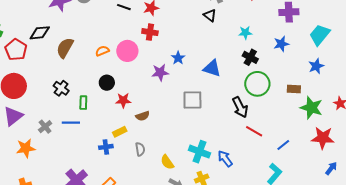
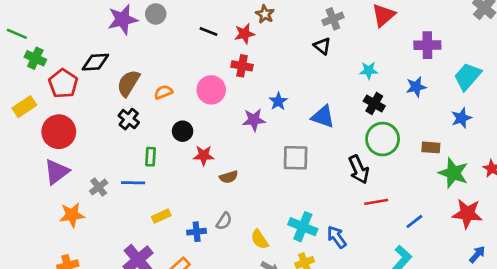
orange semicircle: (102, 51) -> (163, 92), moved
black cross: (61, 88) -> (129, 119), moved
red line: (254, 131) -> (376, 202), turned -42
yellow rectangle: (120, 132) -> (161, 216), moved
blue cross: (106, 147) -> (197, 232), moved
gray semicircle: (140, 149) -> (224, 221), turned 40

